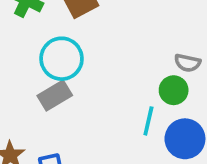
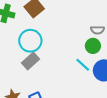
cyan line: (148, 121) -> (83, 65), turned -49

